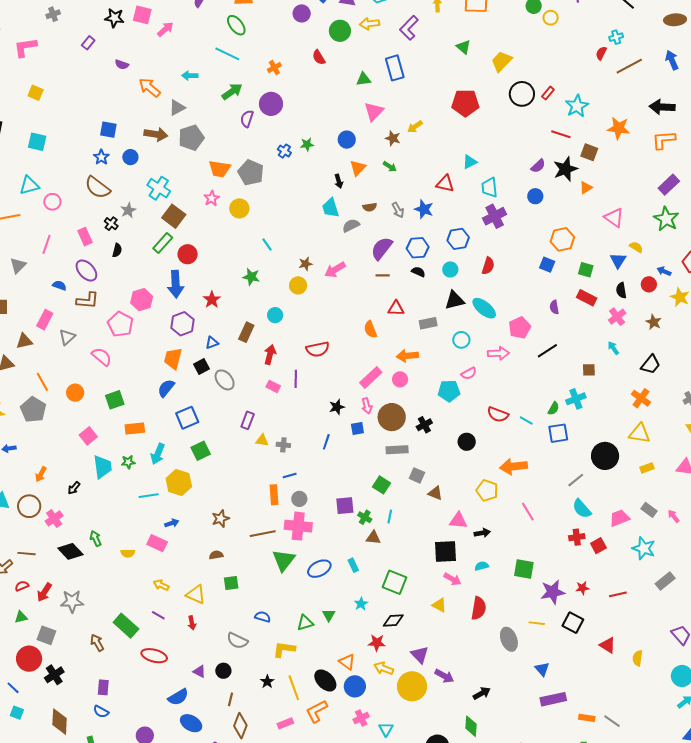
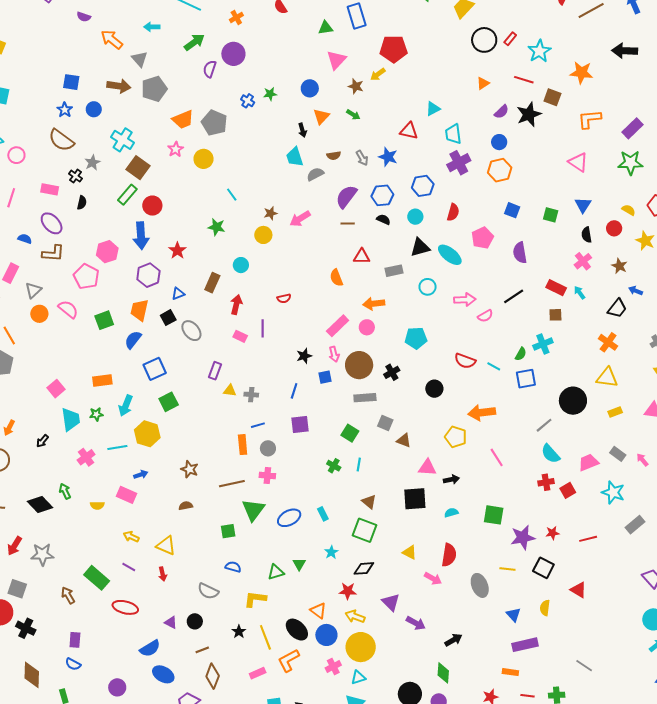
red pentagon: (465, 103) -> (394, 49), moved
gray triangle: (177, 108) -> (140, 59), turned -42
orange L-shape: (664, 140) -> (590, 119), moved
orange trapezoid: (220, 169) -> (183, 120), turned -30
orange triangle: (586, 188) -> (483, 83), moved
green star: (666, 219) -> (630, 163), turned -30
pink rectangle: (85, 237) -> (50, 189), turned -54
orange hexagon: (562, 239) -> (500, 170), moved
yellow semicircle: (636, 247) -> (629, 210), moved
blue arrow: (664, 271) -> (636, 291), moved
red rectangle: (587, 298) -> (556, 288), moved
purple semicircle: (554, 307) -> (520, 253), size x1.5
pink pentagon: (520, 328) -> (482, 238), moved
red semicircle: (318, 349) -> (284, 298), size x0.6
pink semicircle: (469, 373) -> (485, 316), moved
orange circle: (75, 393) -> (39, 314), moved
green square: (115, 400) -> (104, 320), moved
purple square: (345, 506) -> (300, 424), moved
pink cross: (54, 518) -> (86, 457), moved
brown star: (221, 519) -> (190, 469), turned -30
pink cross: (298, 526) -> (267, 476), size x0.6
brown triangle: (373, 538) -> (369, 502), moved, turned 35
pink arrow: (452, 579) -> (433, 578), moved
green square: (231, 583) -> (228, 531), moved
yellow semicircle: (638, 658) -> (545, 608), moved
black cross: (54, 675) -> (26, 628), turned -30
yellow circle: (412, 686) -> (361, 647), moved
brown line: (230, 699) -> (202, 650), turned 56
orange rectangle: (587, 718) -> (510, 672), moved
cyan triangle: (386, 729) -> (358, 677), turned 42

